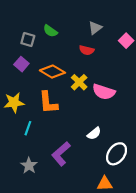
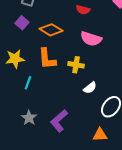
yellow cross: (79, 82) -> (76, 65), moved, turned -35
pink semicircle: (104, 92) -> (91, 39), moved
purple L-shape: (61, 154) -> (59, 121), moved

